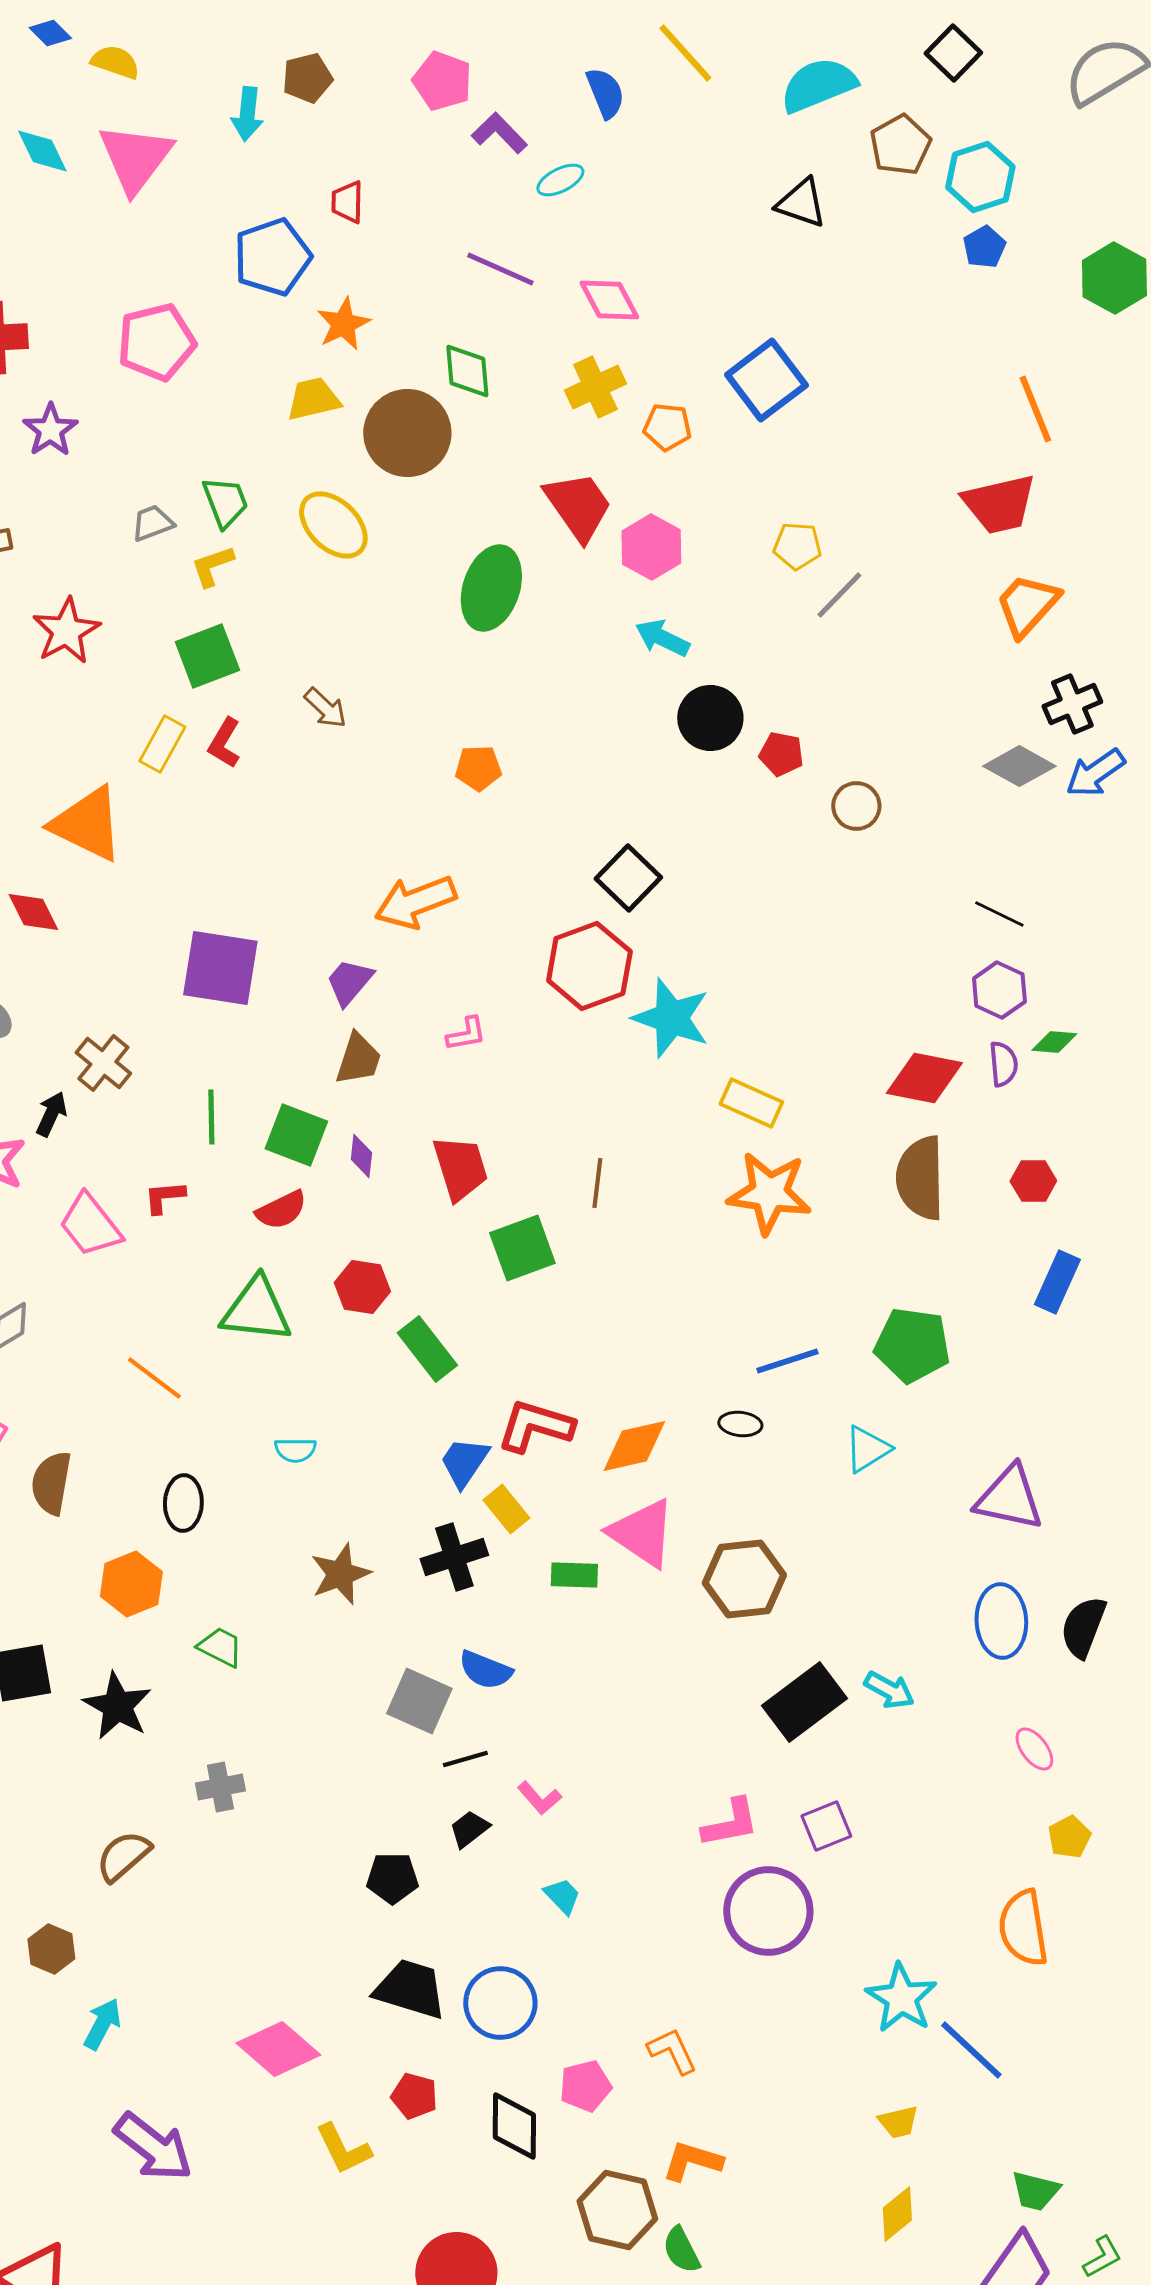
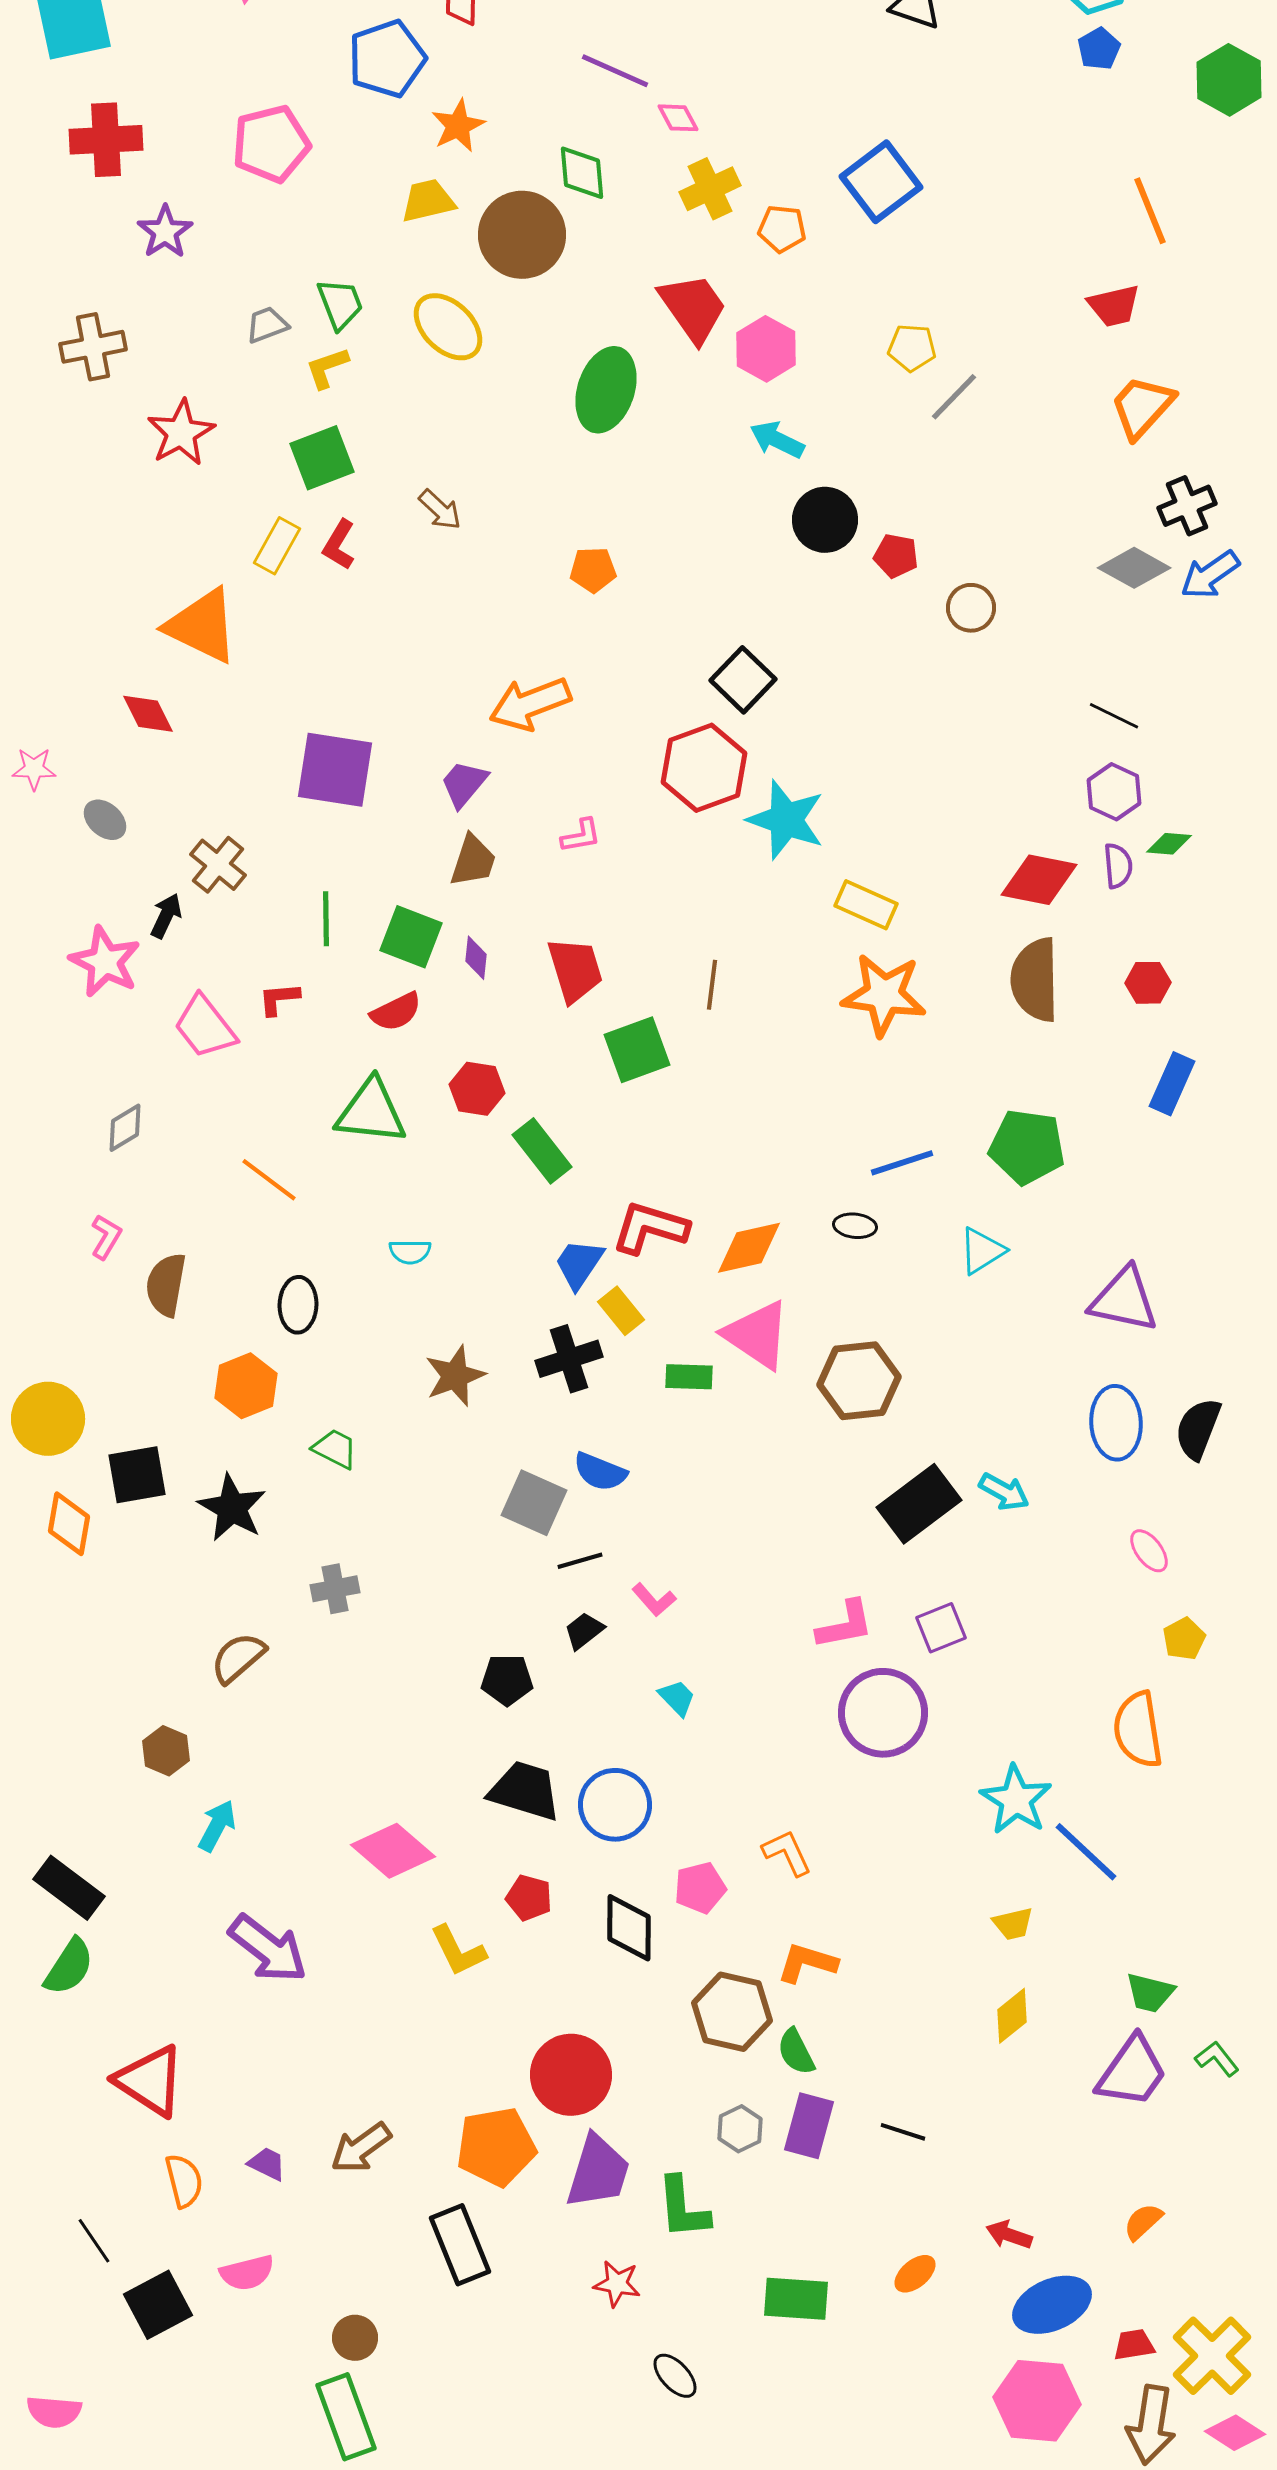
pink diamond: (609, 300) -> (678, 118), moved, size x0.7
red trapezoid: (999, 504) -> (1114, 306), size x0.7
green L-shape: (1102, 2257) -> (1217, 2059), turned -99

